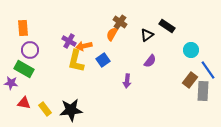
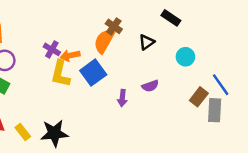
black rectangle: (167, 26) -> (171, 18), moved
orange semicircle: (112, 34) -> (104, 41), size x1.5
cyan circle: (191, 50) -> (185, 57), moved
blue square: (103, 60) -> (93, 73), size x1.5
purple semicircle: (150, 61) -> (150, 86), moved, turned 32

